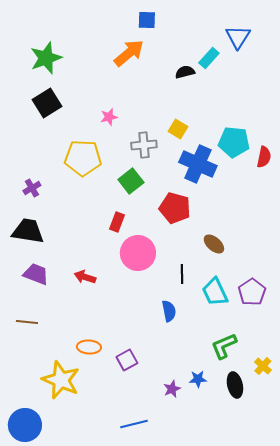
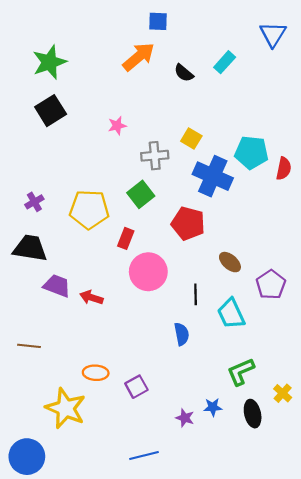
blue triangle: (238, 37) -> (273, 34), moved
black semicircle: (185, 72) -> (184, 73), moved, turned -126
yellow pentagon: (83, 158) -> (89, 209), moved
purple trapezoid: (36, 274) -> (57, 286), moved
purple pentagon: (252, 292) -> (271, 285), moved
purple star: (172, 389) -> (185, 418), turned -30

